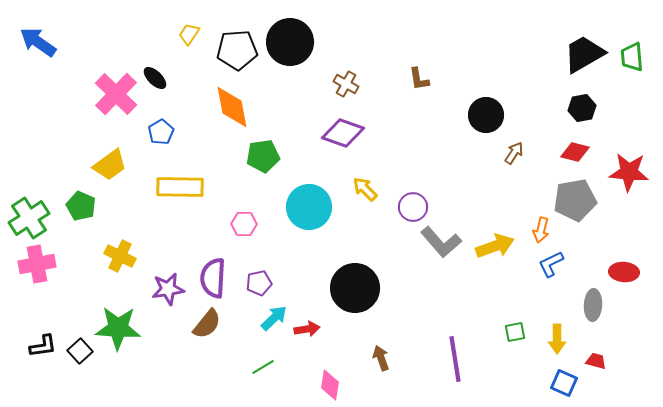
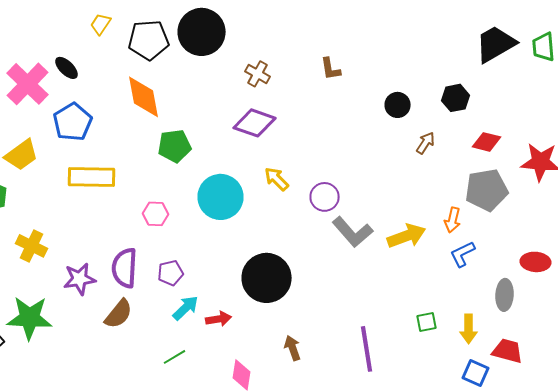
black hexagon: (582, 108) -> (456, 98), moved
black circle: (486, 115) -> (398, 105), size x0.7
blue pentagon: (161, 132) -> (72, 122), size x1.5
red trapezoid: (596, 361) -> (508, 351), size x1.5

